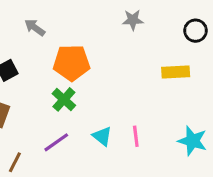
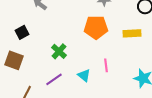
orange pentagon: (72, 63) -> (96, 27), moved
pink line: (136, 136) -> (106, 65), moved

